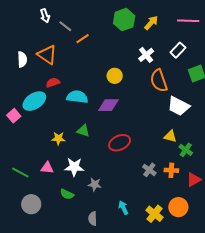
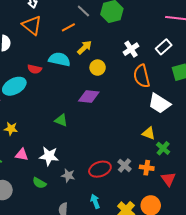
yellow arrow: (151, 23) -> (84, 48), moved
gray line: (65, 26) -> (83, 11), moved
orange triangle: (47, 55) -> (32, 25), moved
red semicircle: (53, 83) -> (35, 69), turned -152
cyan semicircle: (77, 97) -> (59, 59), moved
yellow star: (58, 138) -> (11, 129), moved
red ellipse: (120, 143) -> (100, 169), moved
red triangle: (194, 180) -> (168, 179), turned -42

